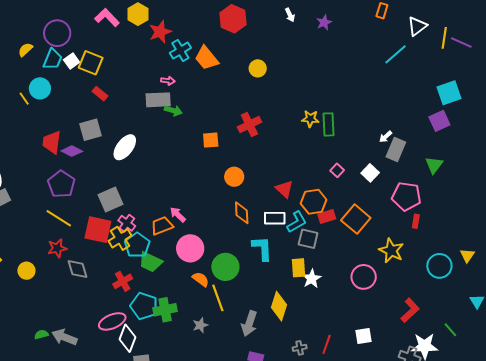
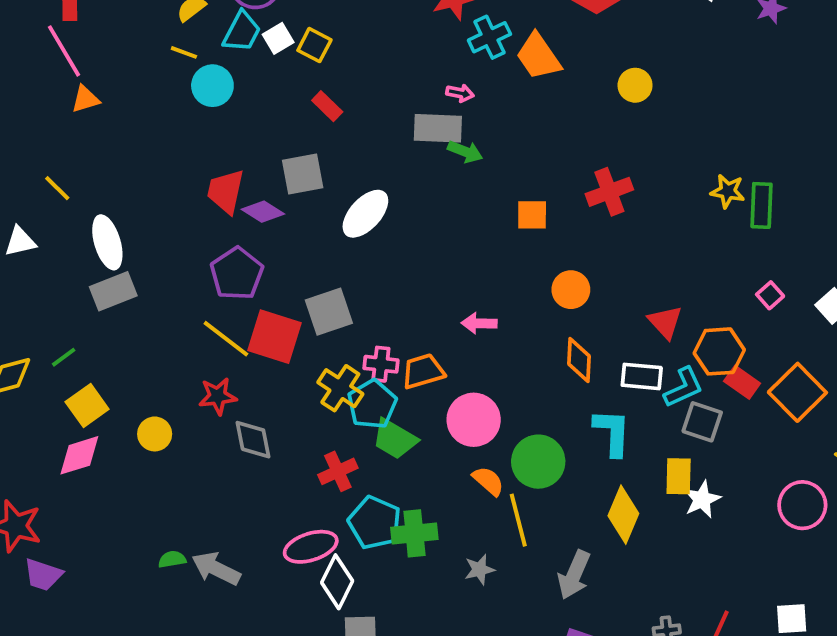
yellow square: (91, 63) -> (314, 45), size x0.7
yellow line: (24, 99) -> (184, 52), moved, turned -40
pink arrow: (178, 215) -> (479, 323), moved, turned -48
red rectangle: (327, 216) -> (742, 382), turned 48
pink cross: (127, 223) -> (381, 364), moved, turned -36
red square: (98, 230) -> (275, 337), moved
yellow cross: (120, 238) -> (340, 388), turned -30
yellow diamond: (279, 306) -> (623, 515), moved

